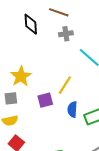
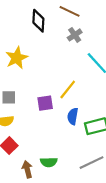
gray cross: (66, 34) -> (75, 35), turned -32
yellow star: (21, 76) -> (17, 58), moved

